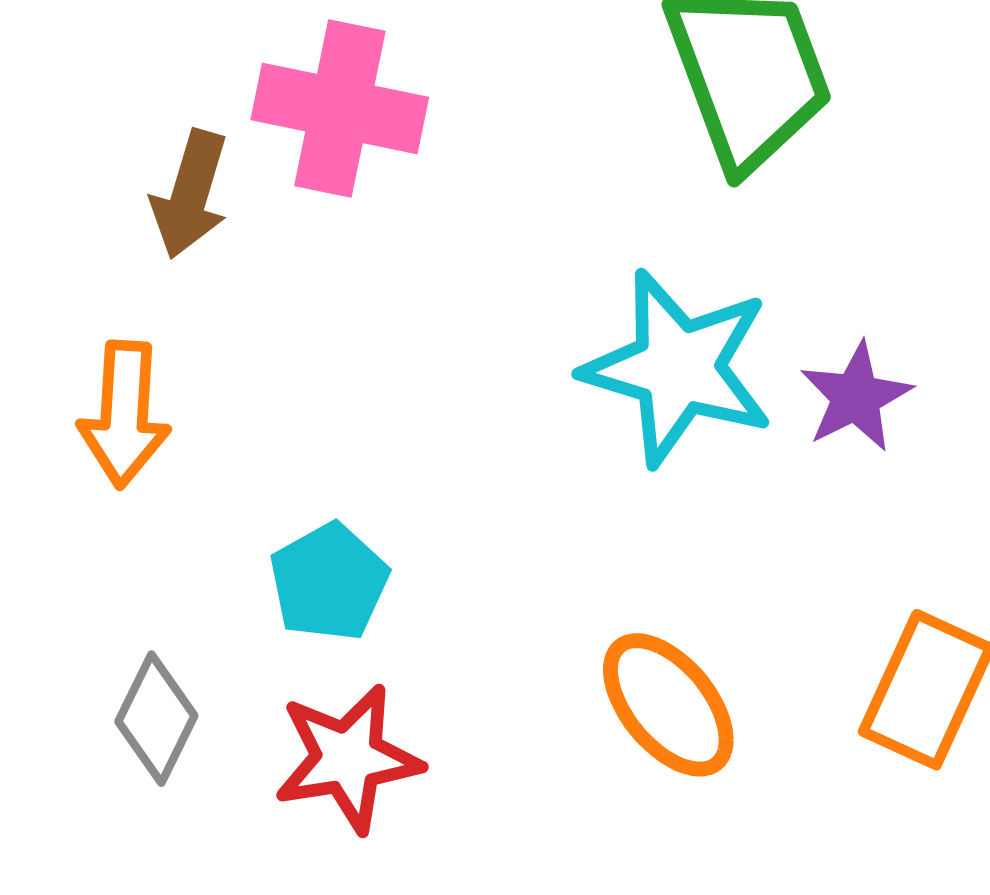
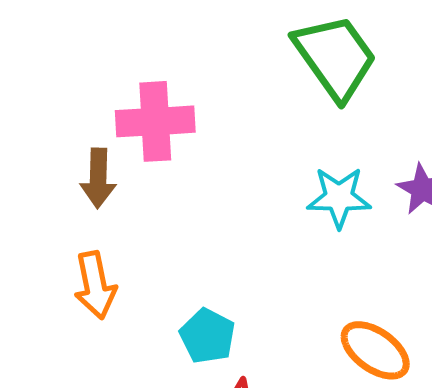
cyan star: (678, 368) -> (339, 197), size x0.7

